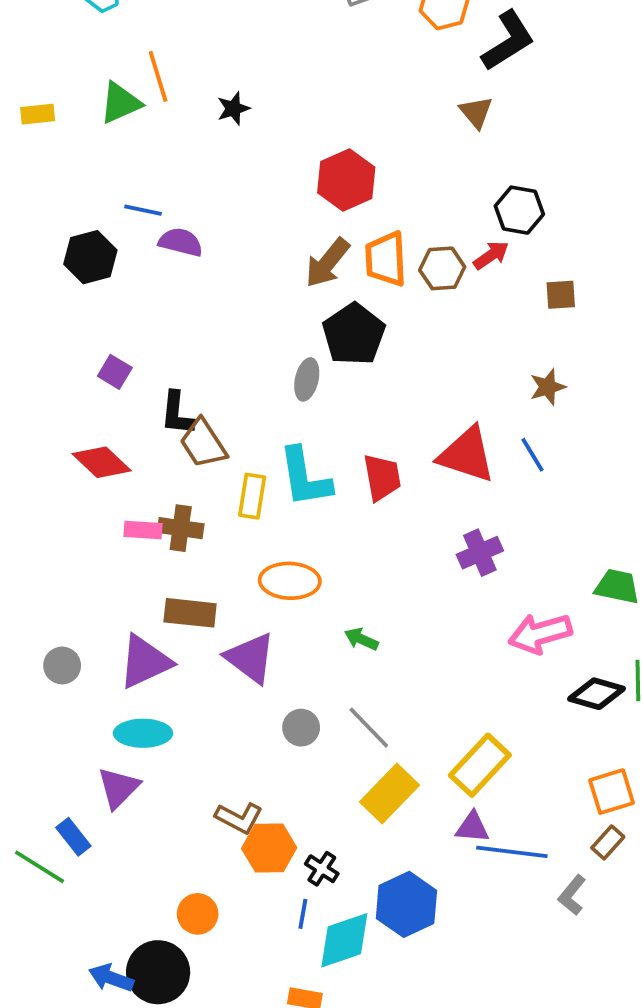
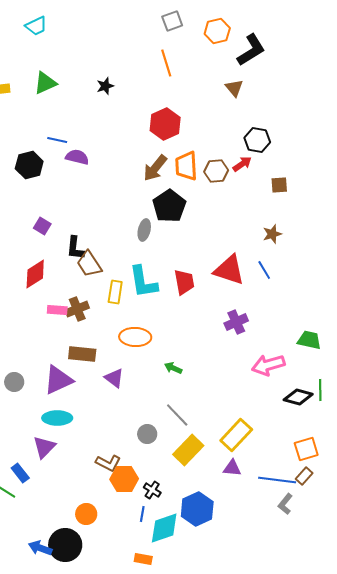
orange line: (158, 76) -> (166, 63), moved
red diamond: (102, 462) -> (35, 274), turned -76
brown cross: (181, 528) -> (77, 309), turned -30
purple triangle: (250, 658) -> (114, 378), size x0.7
gray circle: (301, 728) -> (147, 434), moved
blue line: (512, 852) -> (277, 480), moved

